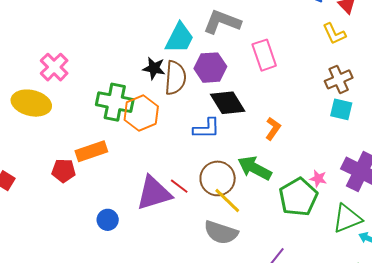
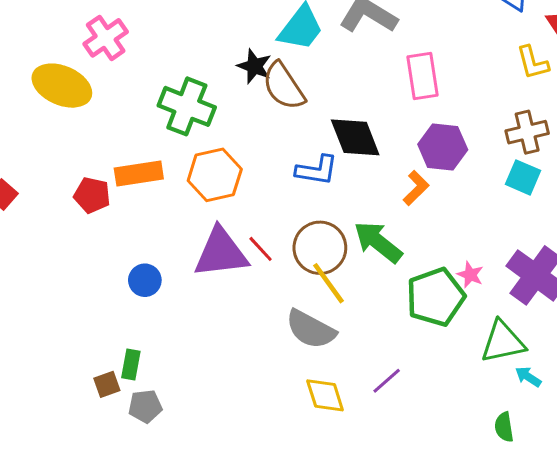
purple hexagon: (210, 68) -> (443, 147), moved
brown semicircle: (175, 78) -> (284, 86), turned 132
orange hexagon: (141, 113) -> (215, 175), moved

